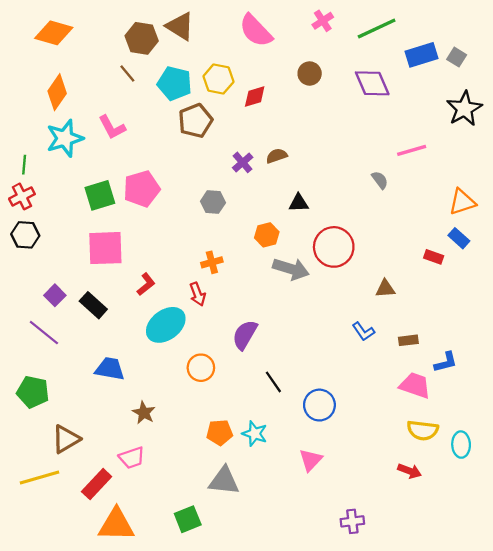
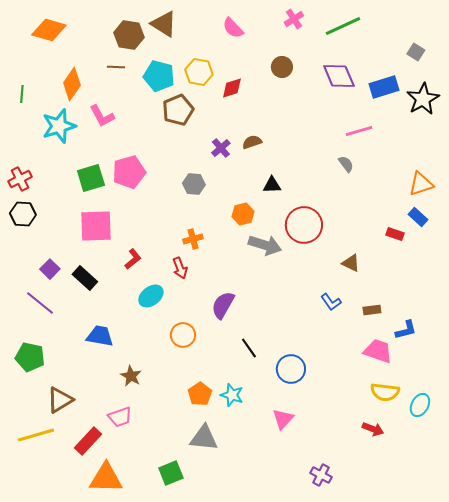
pink semicircle: (256, 31) -> (233, 28), size x0.7
blue rectangle: (422, 55) -> (384, 87), moved
brown line: (127, 74) -> (116, 67), turned -48
orange diamond: (57, 92) -> (72, 84), moved
pink line: (412, 150) -> (359, 131), moved
green line: (24, 165) -> (22, 94), moved
brown triangle: (385, 289) -> (351, 263), turned 30
cyan ellipse: (166, 325) -> (151, 296), size x0.7
orange pentagon: (220, 432) -> (200, 394), turned -30
cyan ellipse: (461, 445) -> (420, 405), turned 30
purple cross: (352, 521) -> (321, 475), turned 35

